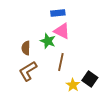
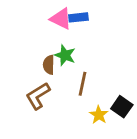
pink triangle: (62, 31) -> (61, 19), moved
brown semicircle: (26, 48) -> (49, 65), moved

